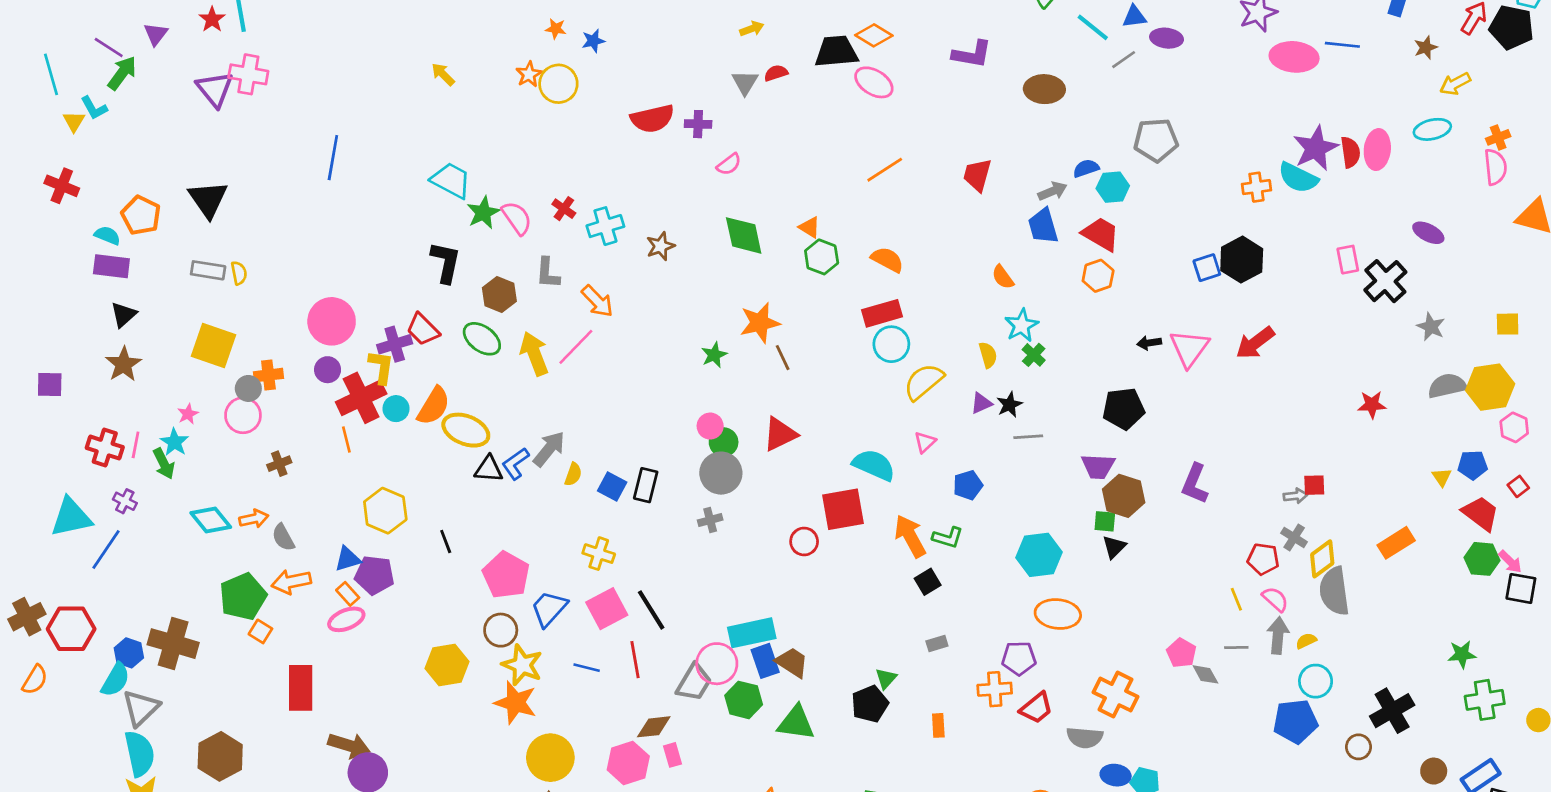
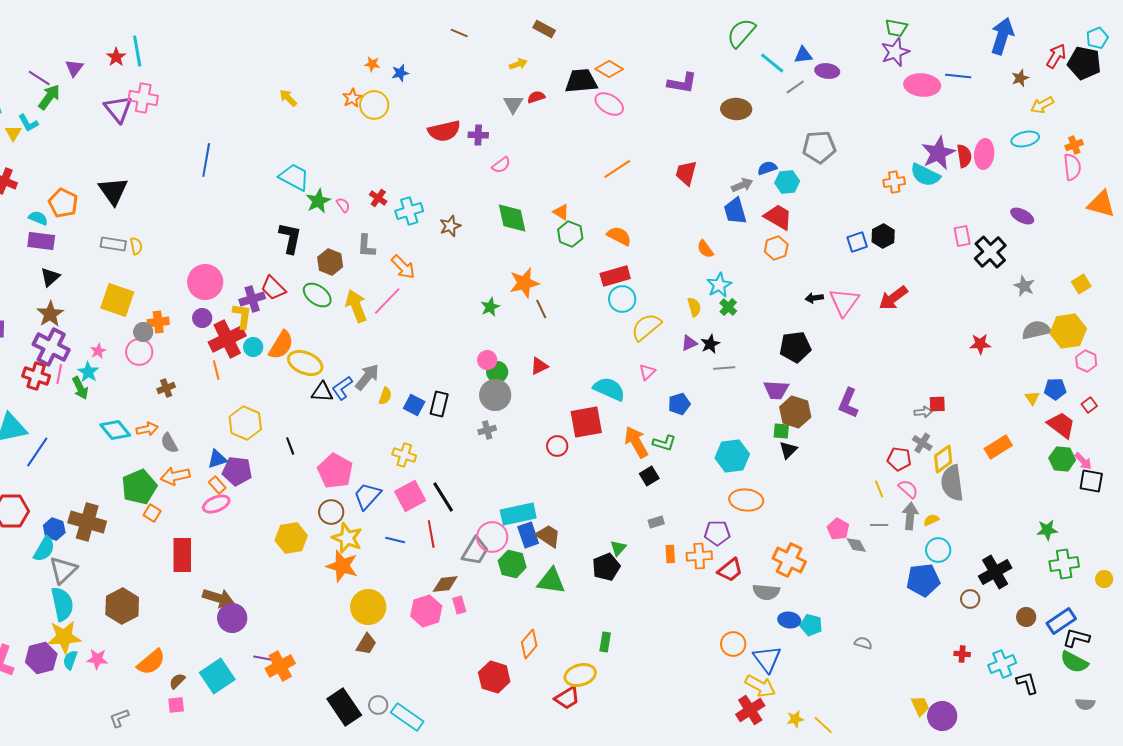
pink semicircle: (517, 218) -> (343, 205), size x0.6
black hexagon: (1242, 260) -> (883, 236), size x0.7
yellow square: (1508, 324) -> (1081, 284), turned -30
red triangle: (780, 434) -> (539, 366), size x0.7
purple cross: (125, 501) -> (51, 347), moved, size x2.0
orange rectangle: (938, 725) -> (670, 554), moved

